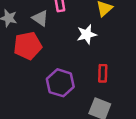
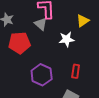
gray triangle: (40, 18) -> (41, 24), moved

